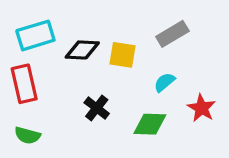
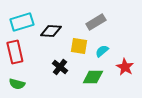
gray rectangle: (172, 34) -> (96, 22), moved
yellow square: (123, 55) -> (79, 46), moved

